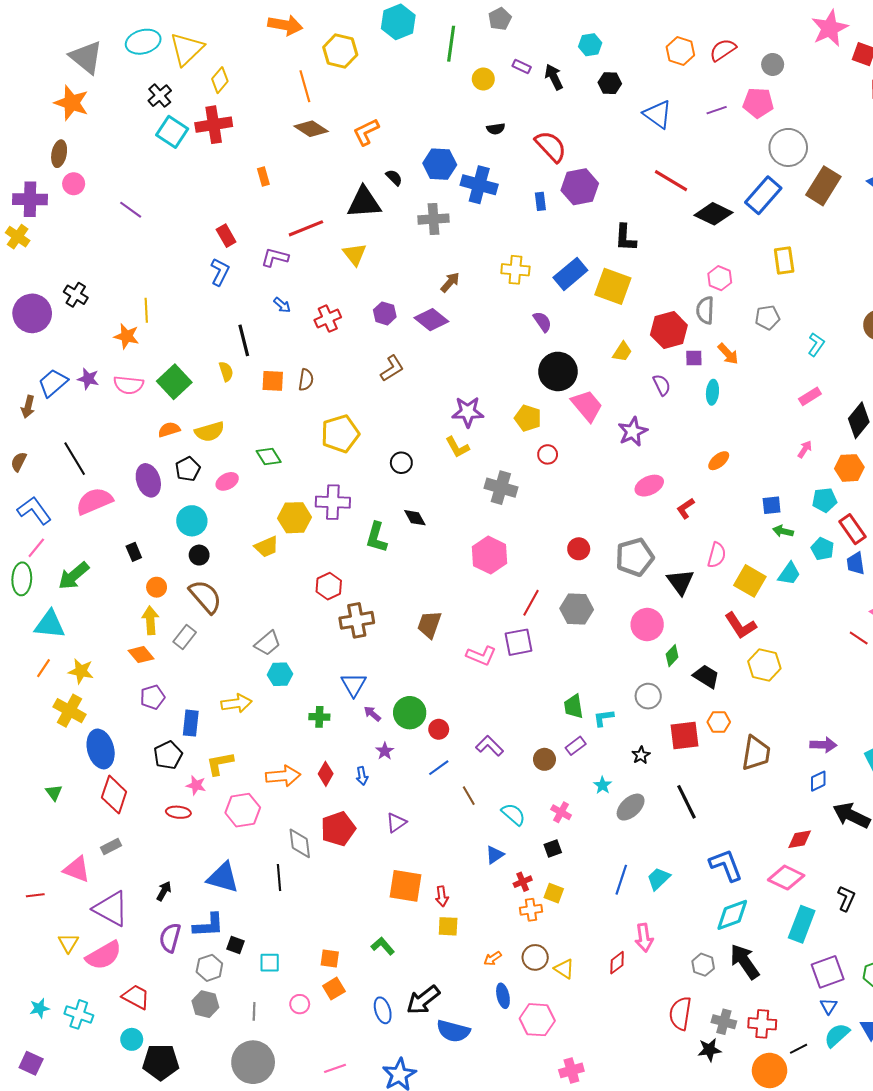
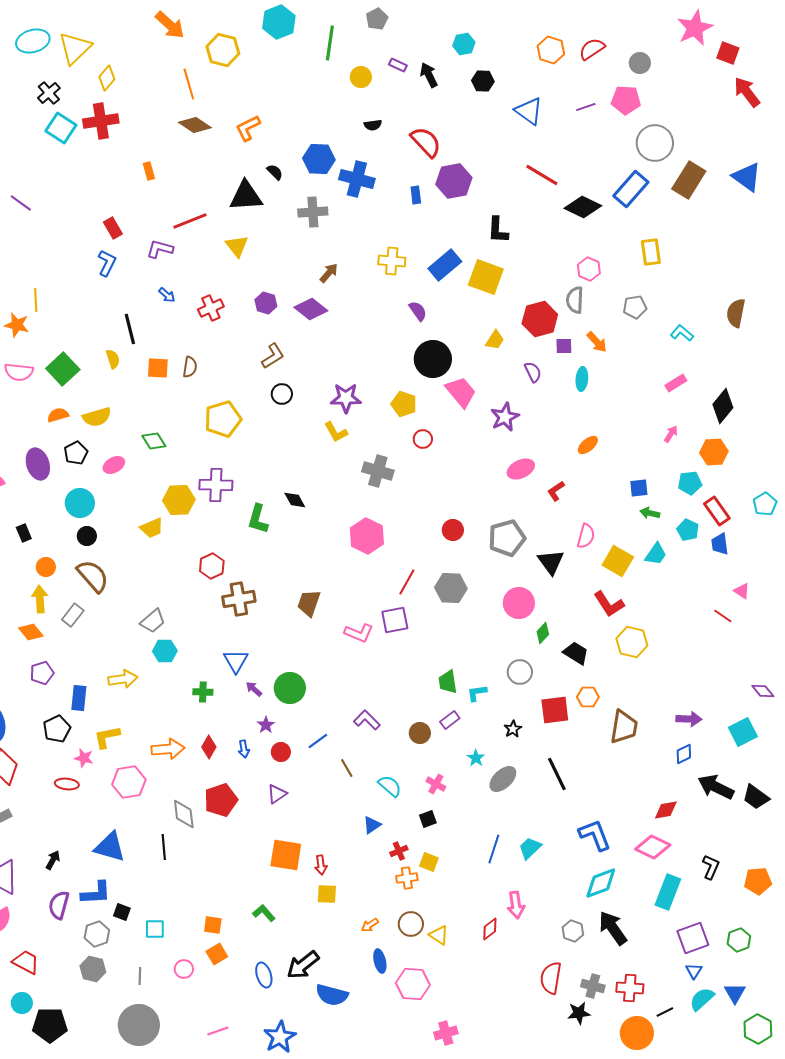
orange arrow: (285, 25) -> (170, 25), turned 32
cyan L-shape: (816, 344) -> (682, 333), turned -85
black circle: (401, 463) -> (282, 394), moved
red circle: (439, 729) -> (281, 752), moved

